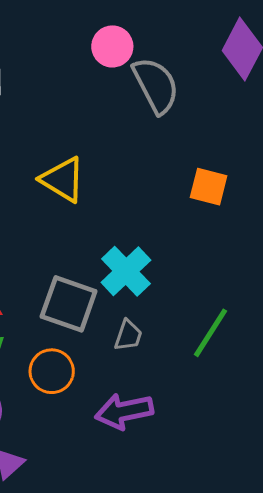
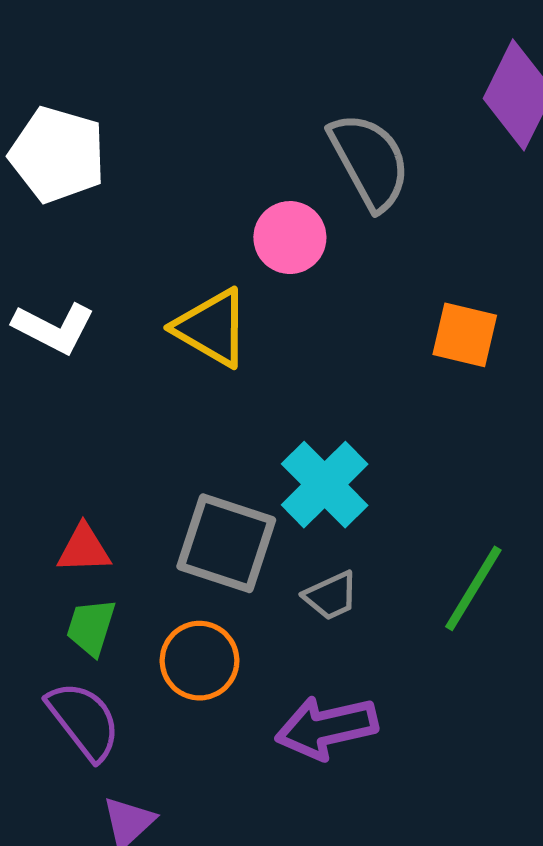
pink circle: (112, 46) -> (290, 238), moved
gray trapezoid: (128, 335) -> (331, 596), turned 48

